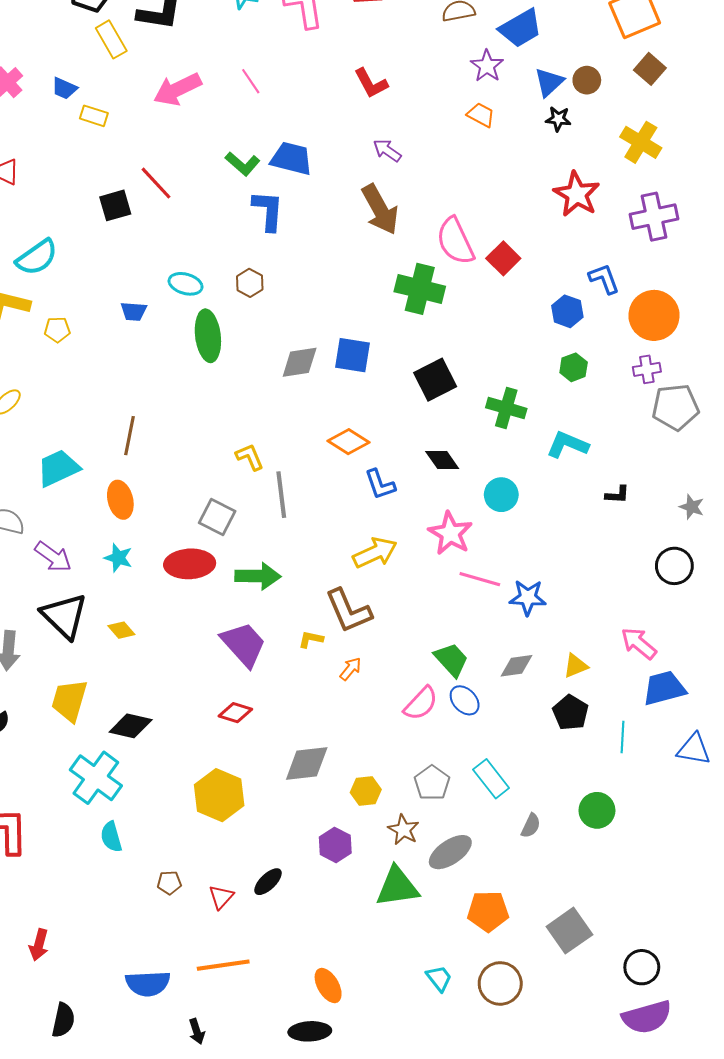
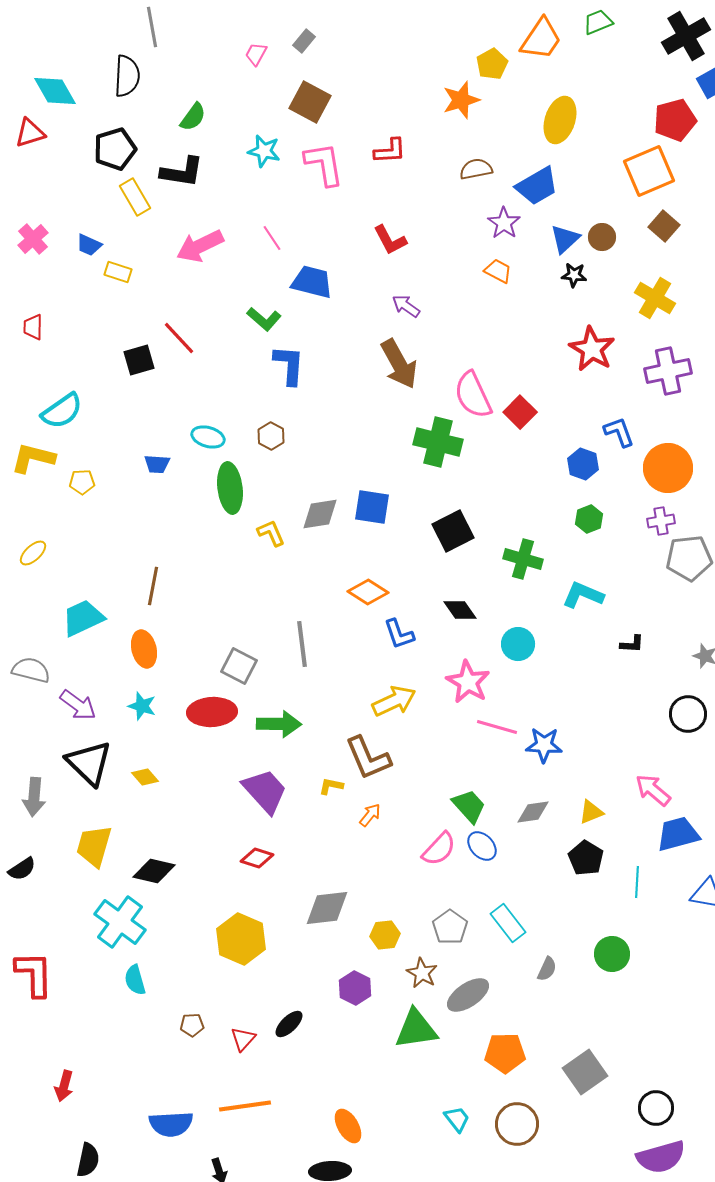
blue trapezoid: (291, 159) -> (312, 282), moved
yellow L-shape: (250, 457) -> (271, 533), moved

